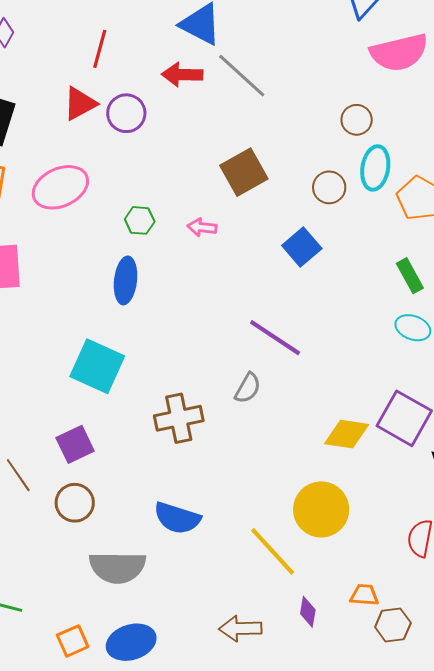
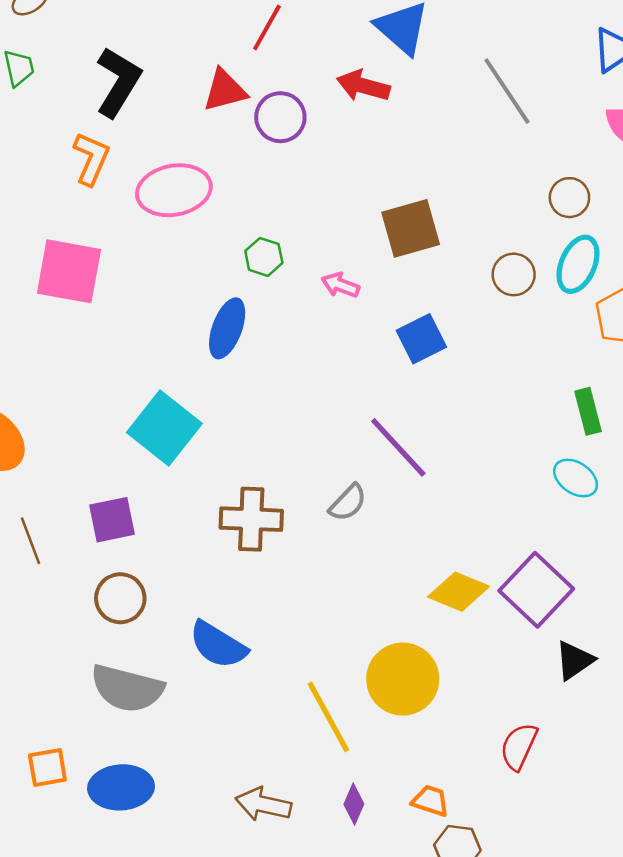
gray line: (242, 76) -> (507, 91), moved
blue square: (302, 247) -> (421, 339), moved
brown circle: (75, 503) -> (120, 598), moved

